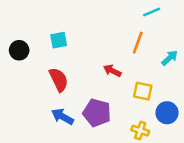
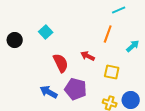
cyan square: (59, 40) -> (46, 32), turned -32
red semicircle: (59, 80) -> (61, 63), moved
blue circle: (167, 113) -> (131, 100), moved

